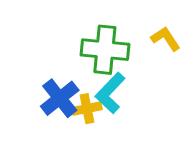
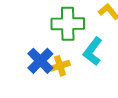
cyan L-shape: (110, 93) -> (93, 51), moved

